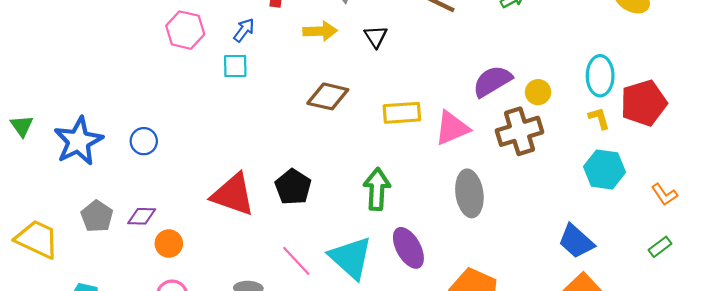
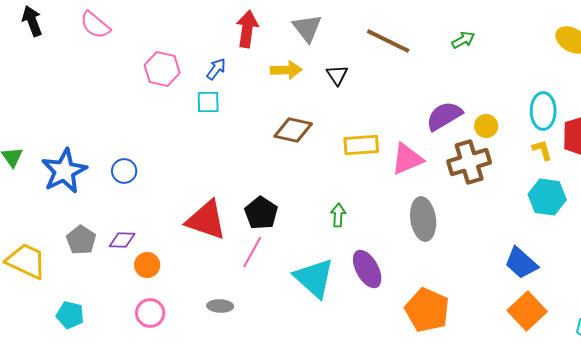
green arrow: (377, 189) -> (338, 215), size x0.6
pink line: (296, 261) -> (252, 252), moved, turned 72

